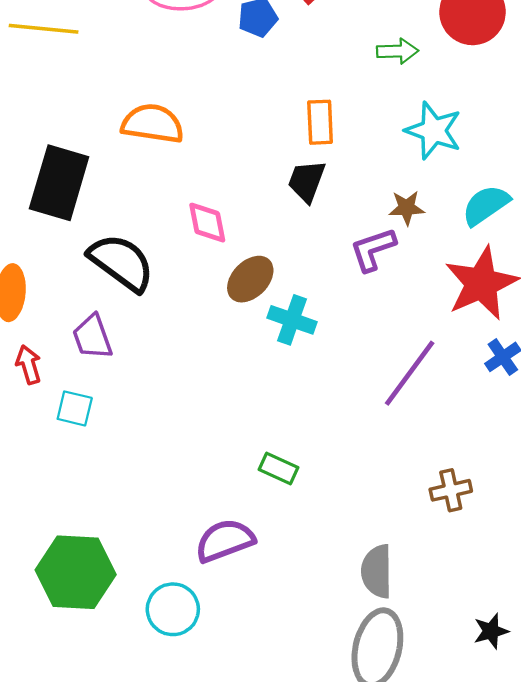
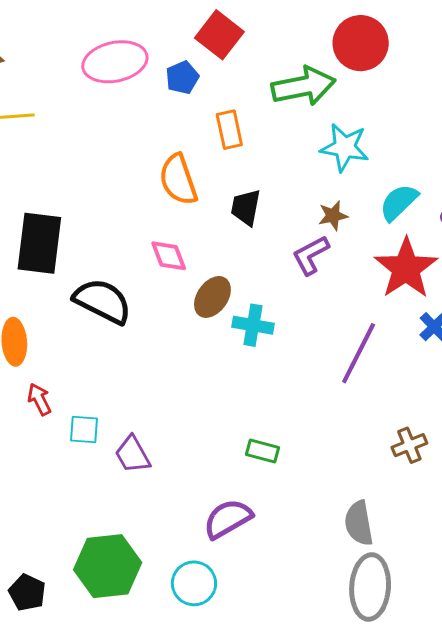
green arrow: (397, 51) -> (303, 86), size x1.8
orange rectangle: (320, 122) -> (229, 130), moved
orange semicircle: (153, 124) -> (178, 180), moved, turned -108
purple trapezoid: (92, 337) -> (132, 455), moved

